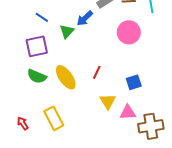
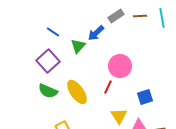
pink circle: (129, 32) -> (120, 66), moved
purple square: (37, 46) -> (48, 61), turned -30

